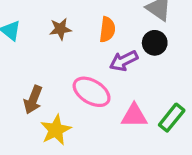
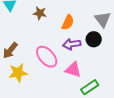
pink triangle: (134, 116) -> (73, 70), moved

